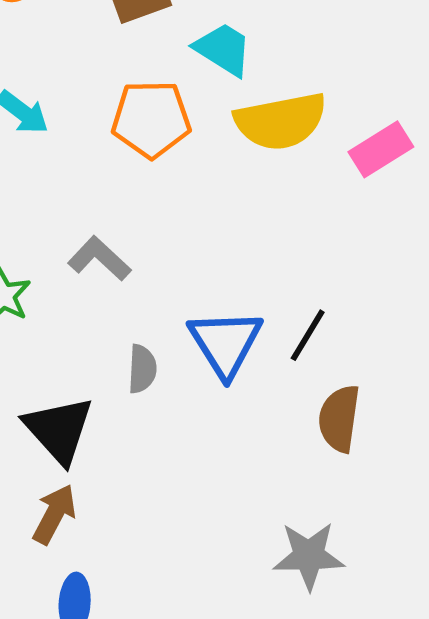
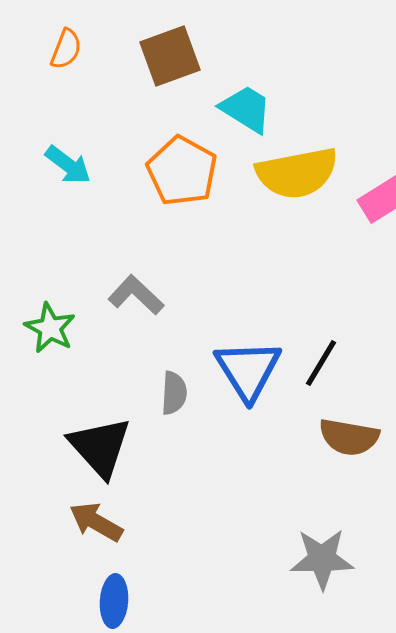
orange pentagon: (151, 119) -> (182, 171), turned 30
brown semicircle: (339, 418) -> (349, 437), turned -88
brown arrow: (54, 514) -> (96, 522), turned -88

